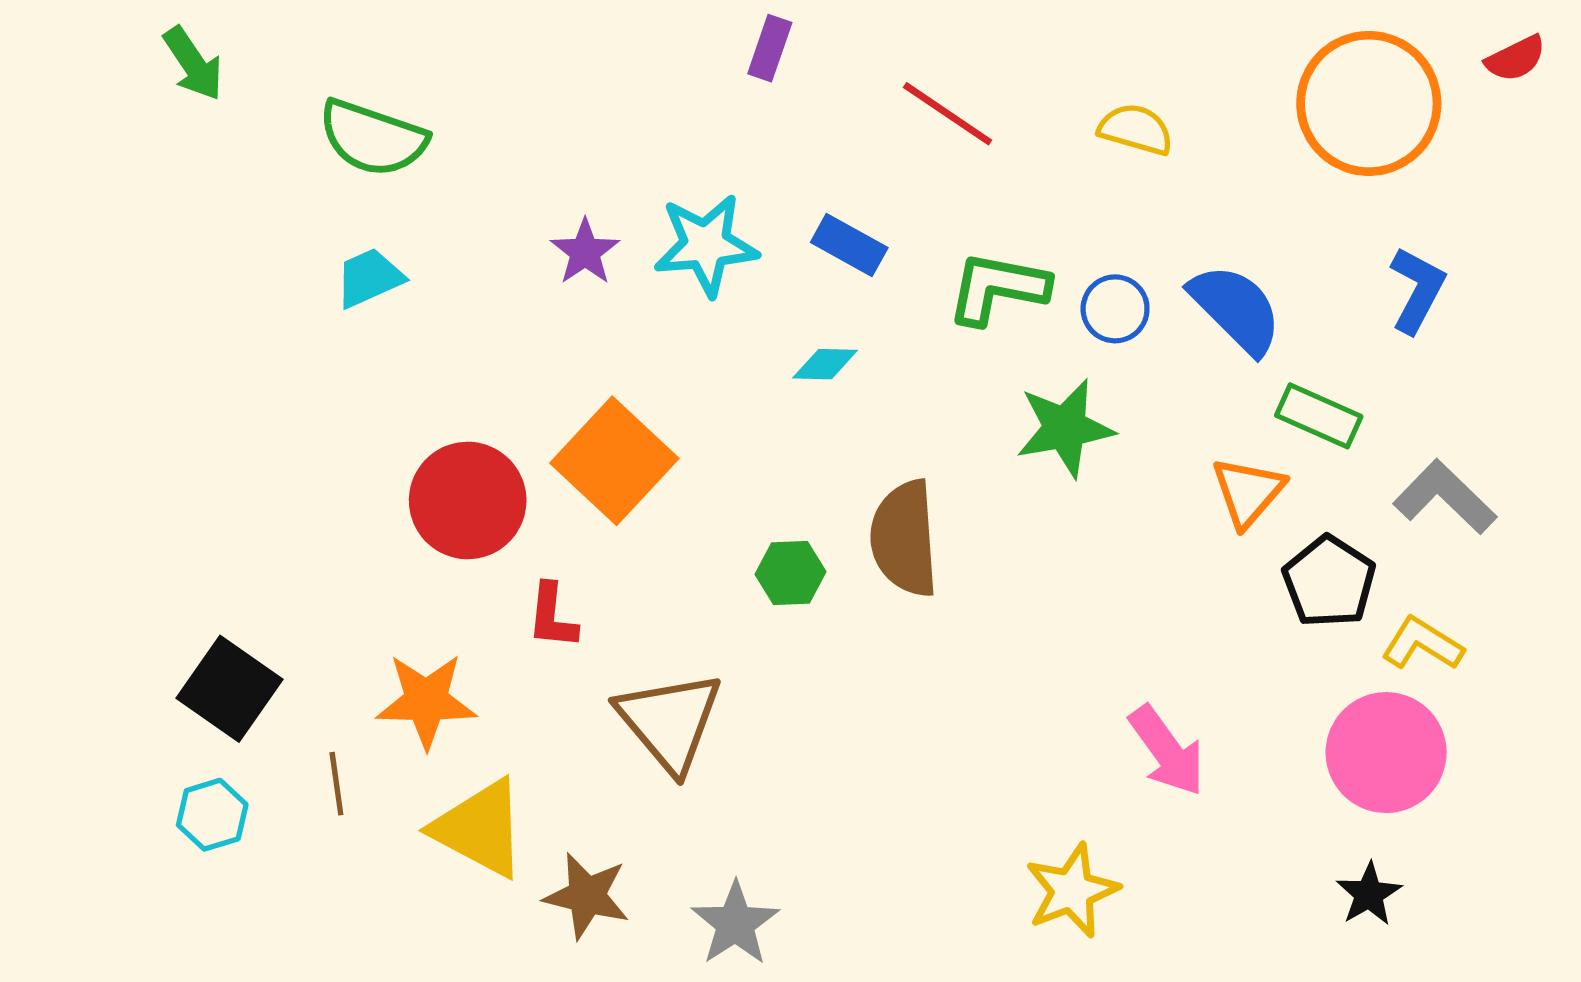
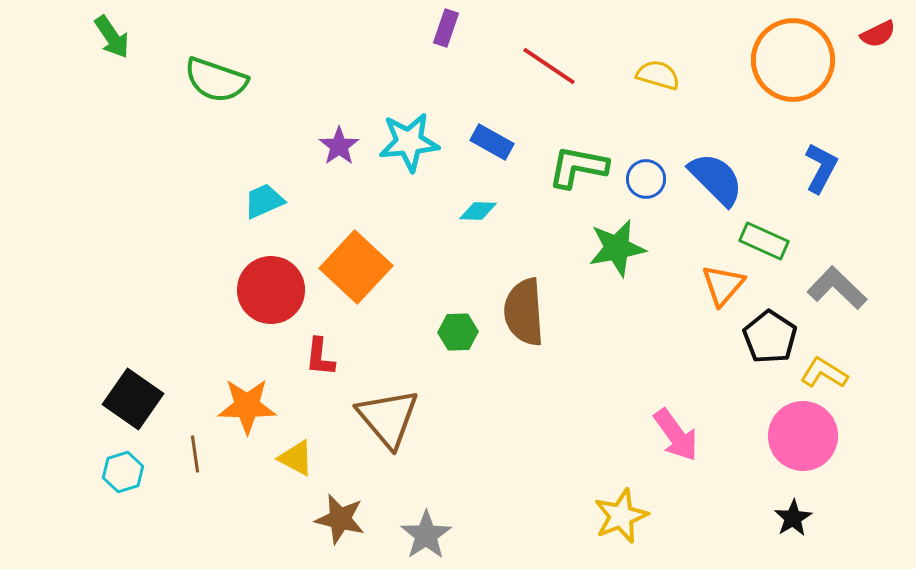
cyan trapezoid: (369, 278) -> (264, 201), moved
yellow triangle: (480, 829) -> (296, 458), moved, size x0.6

